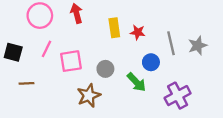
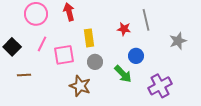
yellow rectangle: (114, 28) -> (89, 38), moved
gray line: (171, 43) -> (146, 20), moved
black square: (13, 52) -> (12, 47), turned 30
brown star: (89, 96) -> (80, 86), turned -30

